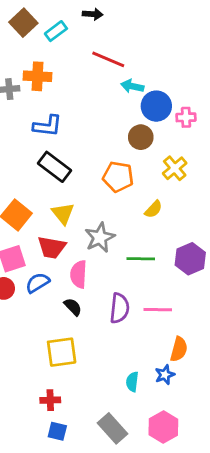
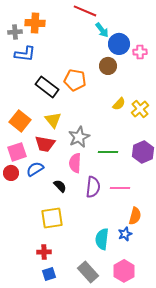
cyan arrow: (132, 86) -> (102, 30), turned -140
blue L-shape: (47, 126) -> (25, 54), moved
yellow cross: (175, 168) -> (140, 109), moved
orange pentagon: (118, 177) -> (75, 80), moved
yellow semicircle: (153, 209) -> (119, 104), moved
pink semicircle: (79, 274) -> (75, 163), moved
cyan semicircle: (132, 382) -> (102, 239), size x1.5
blue square: (57, 431) -> (49, 274), turned -32

